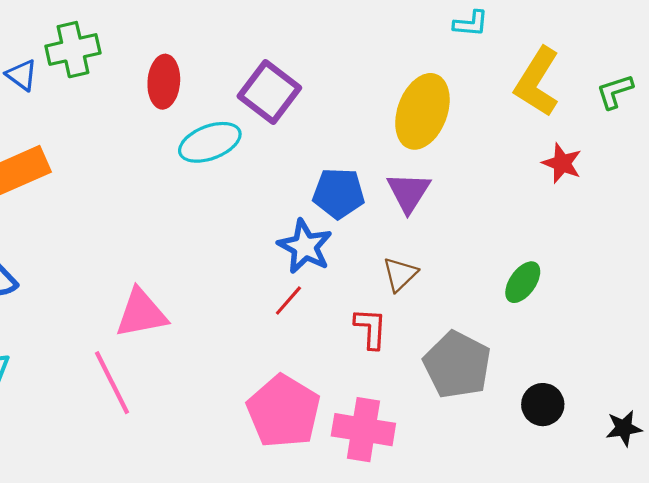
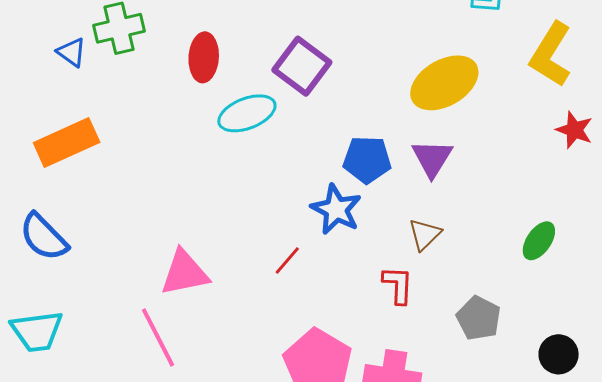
yellow ellipse: (422, 111) -> (444, 83), turned 40
red line: (288, 300) -> (287, 260), moved
gray pentagon: (457, 365) -> (479, 318), size x0.7

